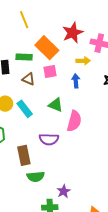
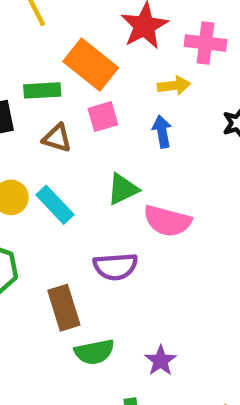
green triangle: (56, 105) -> (123, 189), turned -42
pink semicircle: (74, 121) -> (167, 221), turned 95
purple star: (64, 191) -> (161, 361), moved

